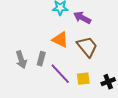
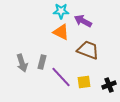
orange triangle: (60, 40) -> (61, 32), moved
brown trapezoid: (87, 47) -> (88, 50), turned -30

